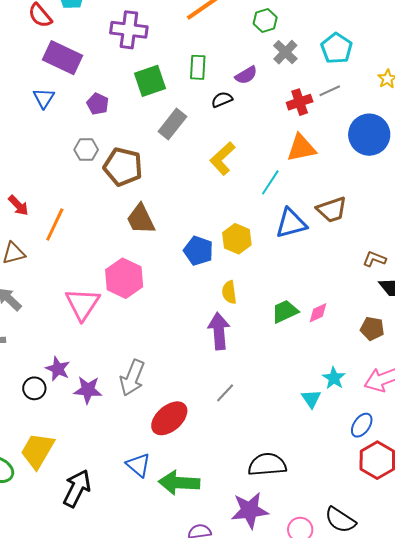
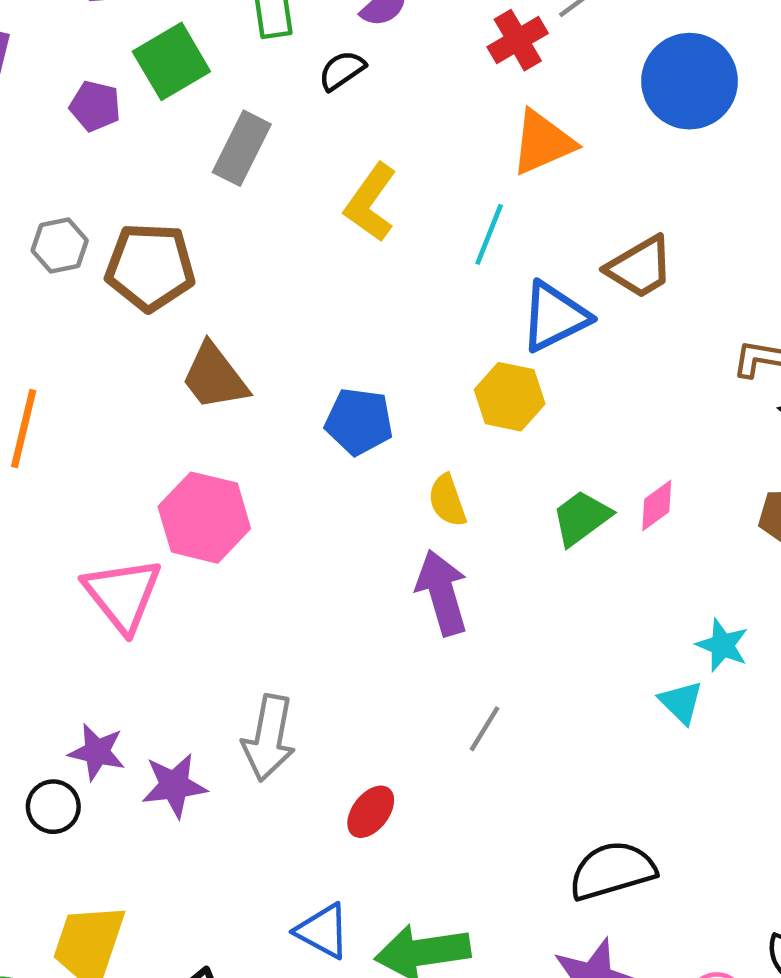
purple pentagon: (98, 104) -> (95, 106), moved
yellow hexagon: (237, 239) -> (510, 397), moved
red ellipse: (169, 418) -> (371, 812), size x0.6

